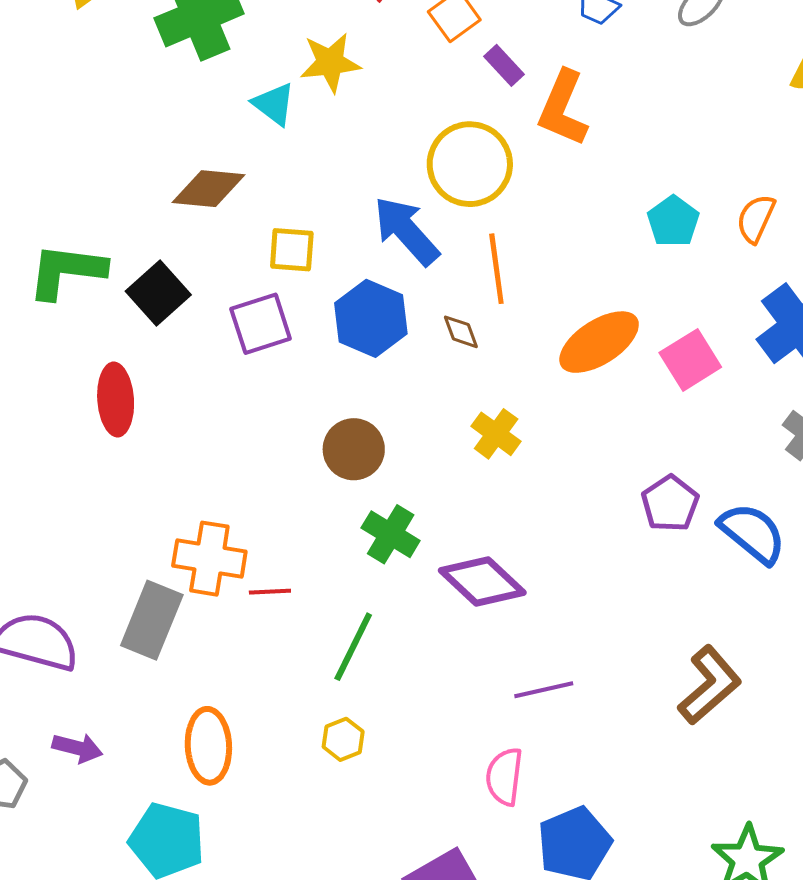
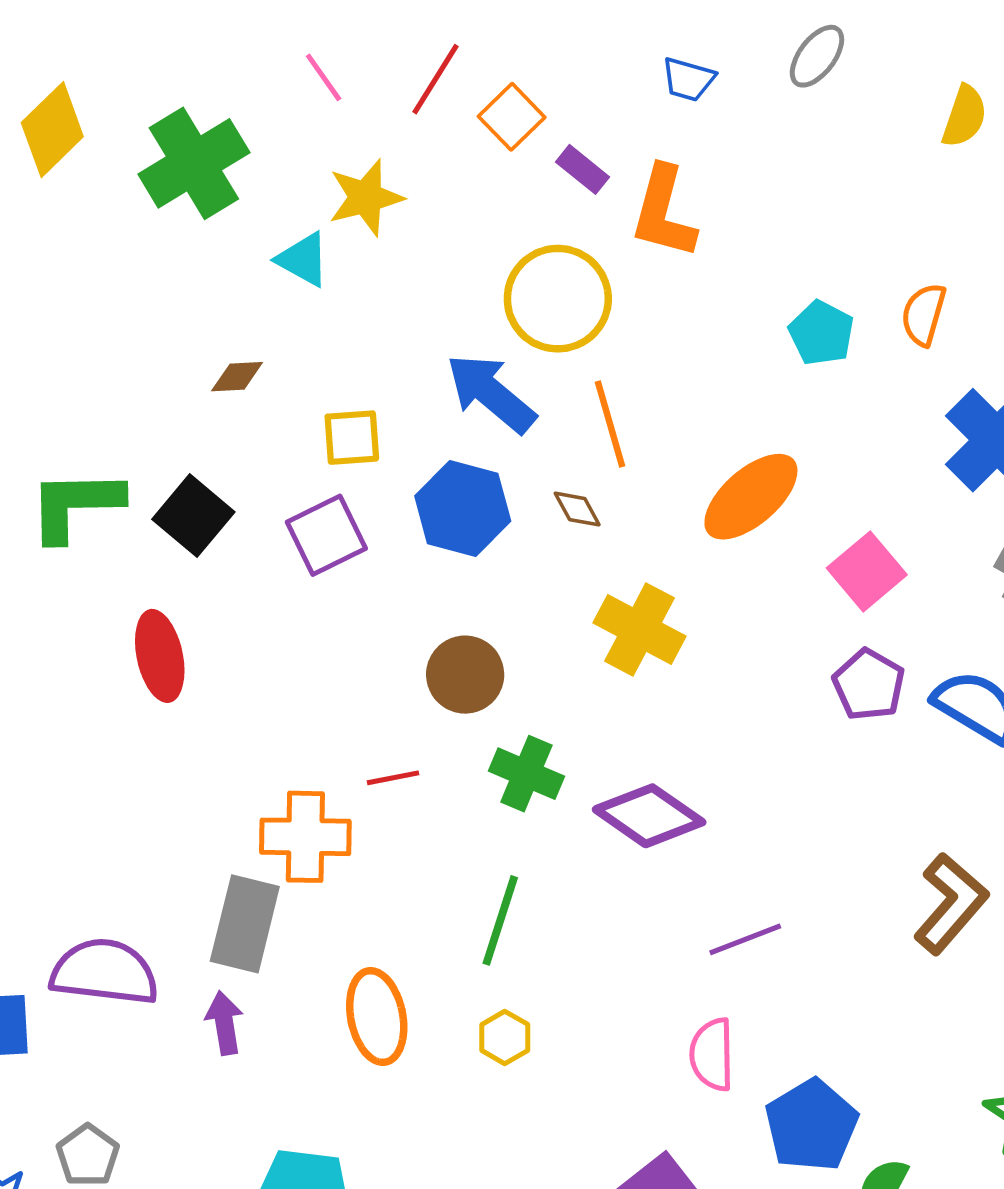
brown diamond: (209, 189) -> (237, 377), size x0.6
pink square: (690, 360) -> (867, 571), moved
yellow cross: (496, 434) -> (639, 629), size x1.4
red line: (270, 592) -> (393, 778), moved
orange ellipse: (208, 746) -> (377, 1017), moved
purple arrow: (77, 748) -> (224, 1023), moved, turned -105

